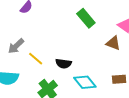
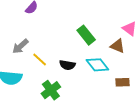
green rectangle: (86, 18) -> (86, 35), moved
cyan diamond: (85, 82) -> (97, 65), moved

